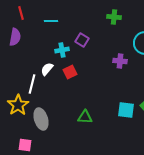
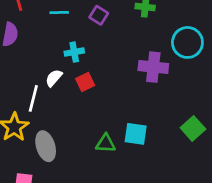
purple square: (82, 40) -> (99, 15), moved
purple cross: (120, 61) -> (153, 67), size x1.5
cyan square: (126, 110) -> (136, 134), moved

